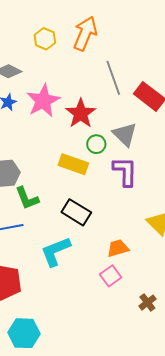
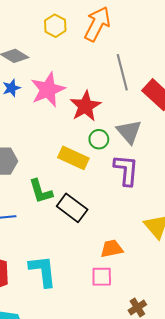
green L-shape: (27, 198) -> (41, 191), moved
cyan L-shape: (56, 251) -> (43, 271), moved, turned 100
pink square: (111, 276) -> (102, 277), turned 30

